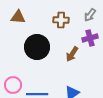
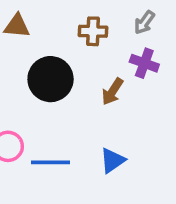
purple cross: (90, 38) -> (144, 63), turned 35

